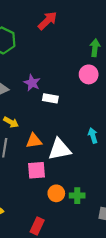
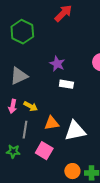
purple star: (32, 83) -> (57, 64), moved
pink square: (36, 170) -> (44, 151), moved, turned 36

